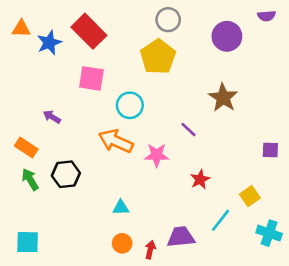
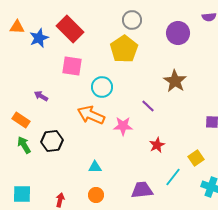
red arrow: (150, 250) -> (60, 200), moved

